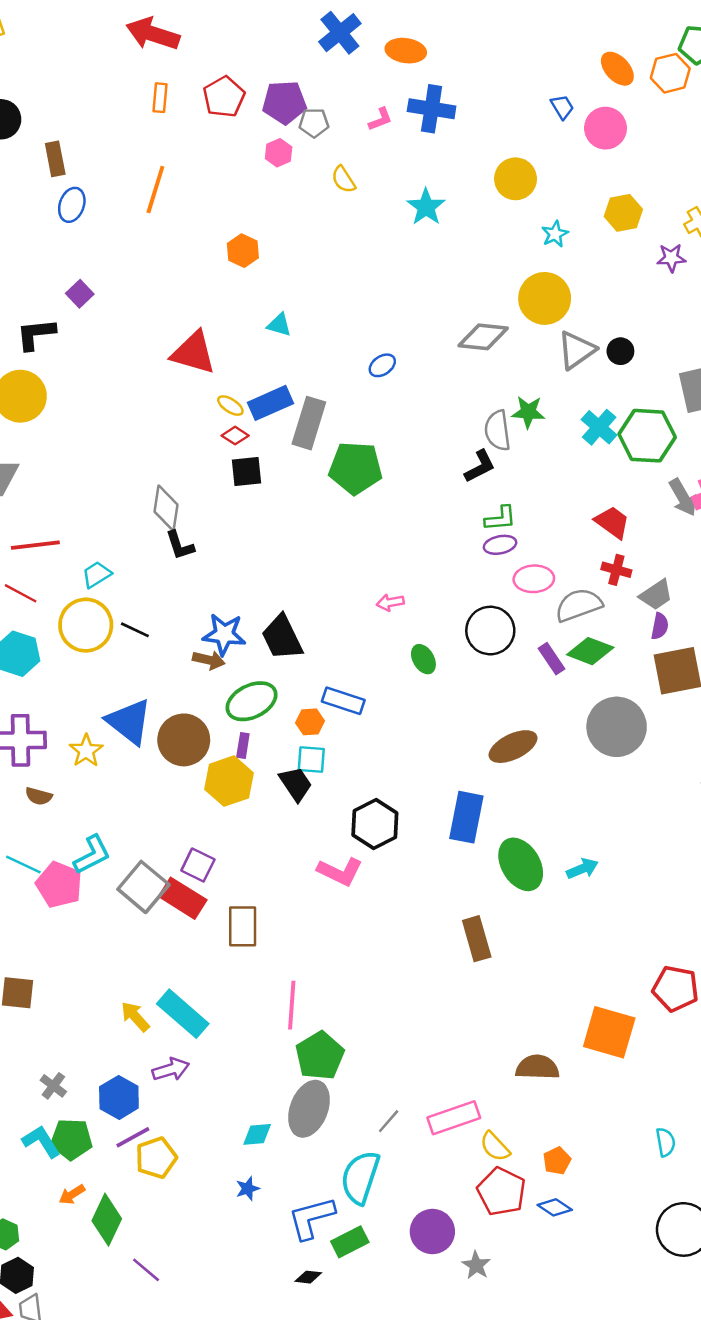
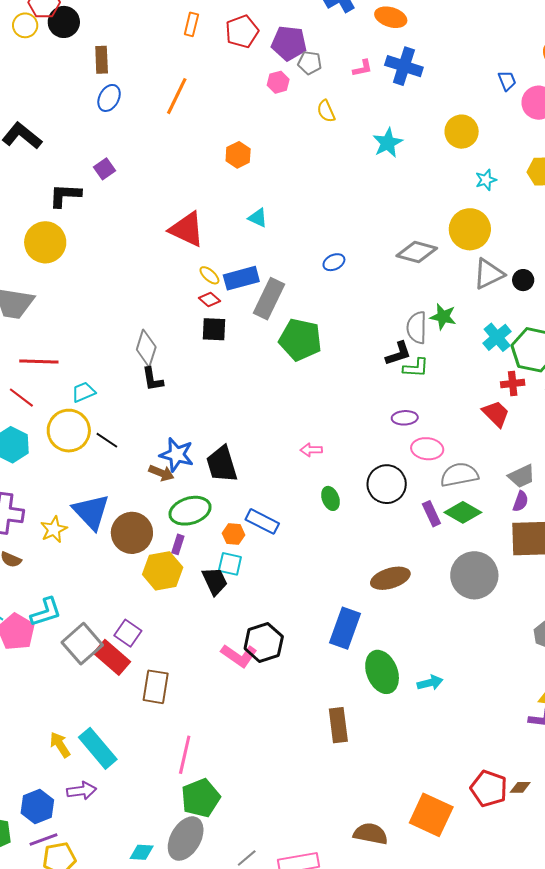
green L-shape: (500, 518) -> (416, 368), moved
red cross: (616, 570) -> (513, 384), moved, turned -30
black hexagon: (375, 824) -> (264, 642), moved

